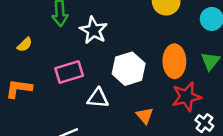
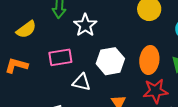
yellow semicircle: (25, 45) -> (26, 29), size x1.5

